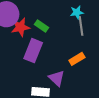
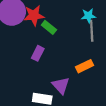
red star: (20, 27) -> (34, 15), moved
purple rectangle: (33, 51) -> (38, 53), size x0.6

